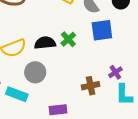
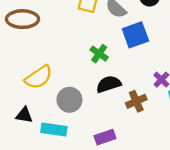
black semicircle: (45, 43) -> (109, 84), moved

